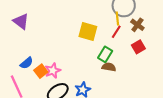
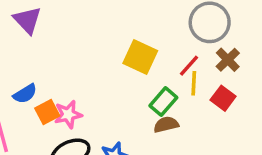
yellow line: (117, 18) -> (194, 83), moved
red square: (138, 47) -> (223, 98), turned -32
brown semicircle: (109, 67) -> (166, 125), turned -32

